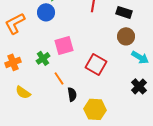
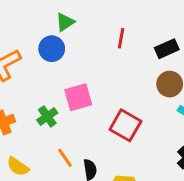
black rectangle: (124, 12) -> (167, 49), turned -42
orange line: (59, 78) -> (65, 158), moved

